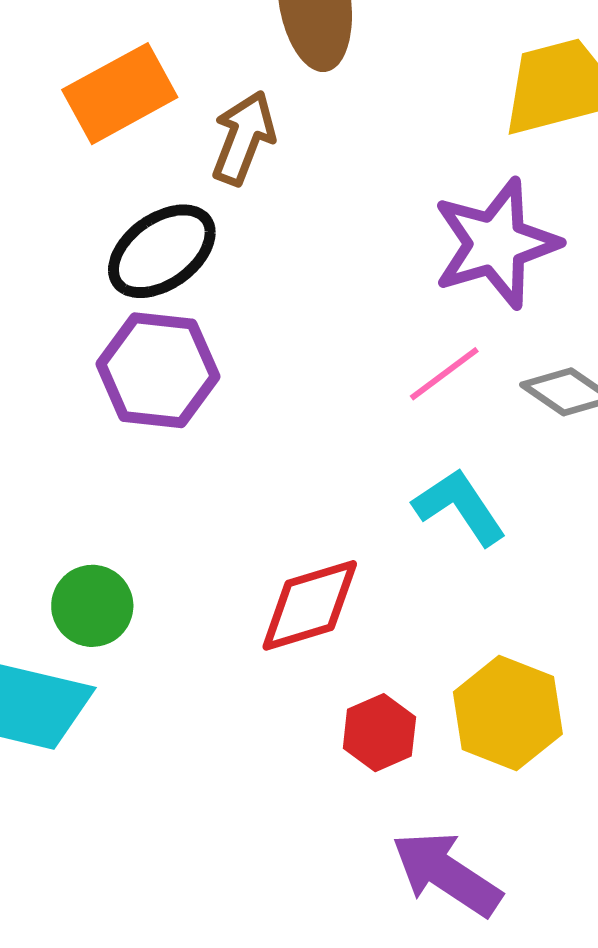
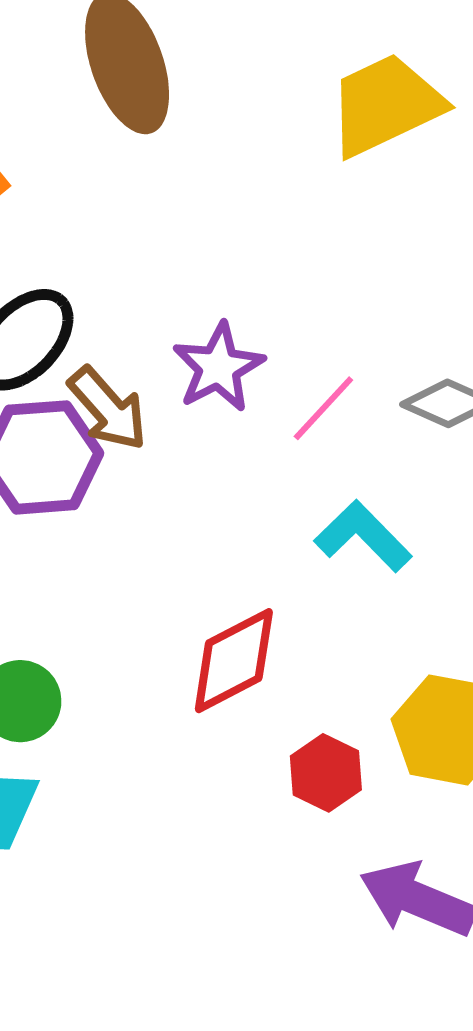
brown arrow: (243, 138) -> (108, 409), moved, turned 128
purple star: (496, 243) -> (218, 367), moved, size x0.7

